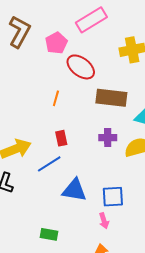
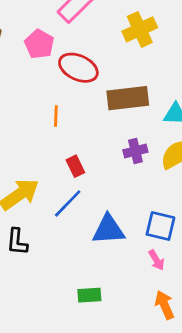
blue square: (113, 197) -> (160, 226), turned 30

